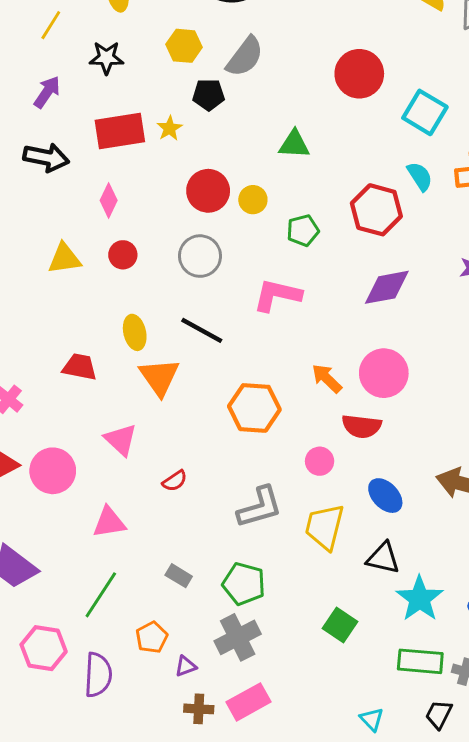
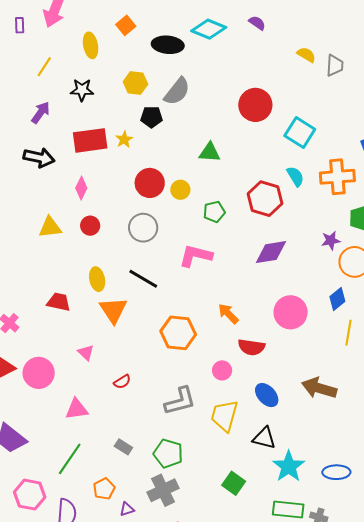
pink circle: (384, 373) -> (291, 312), moved
pink triangle: (121, 440) -> (86, 353), size x0.7

